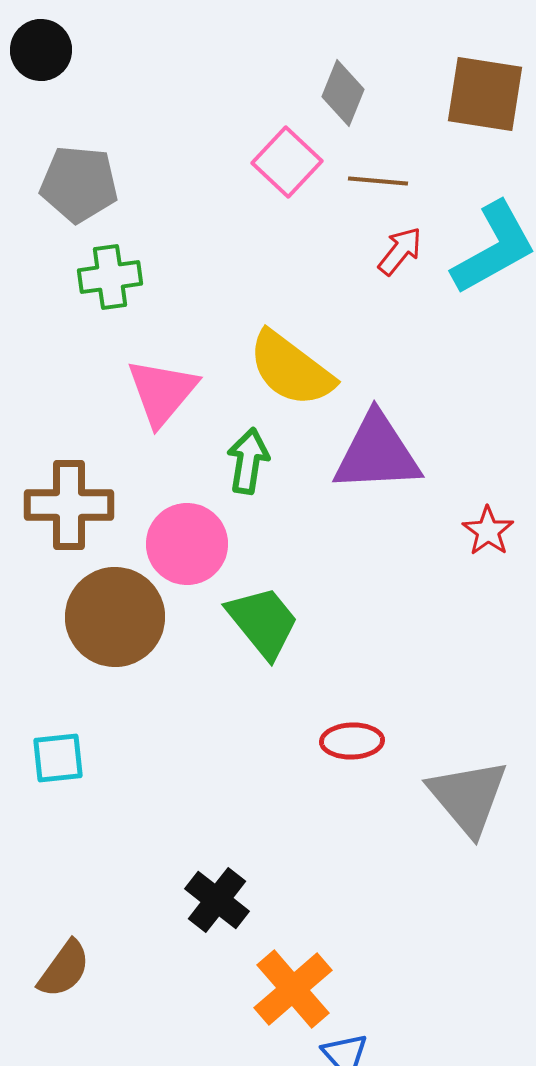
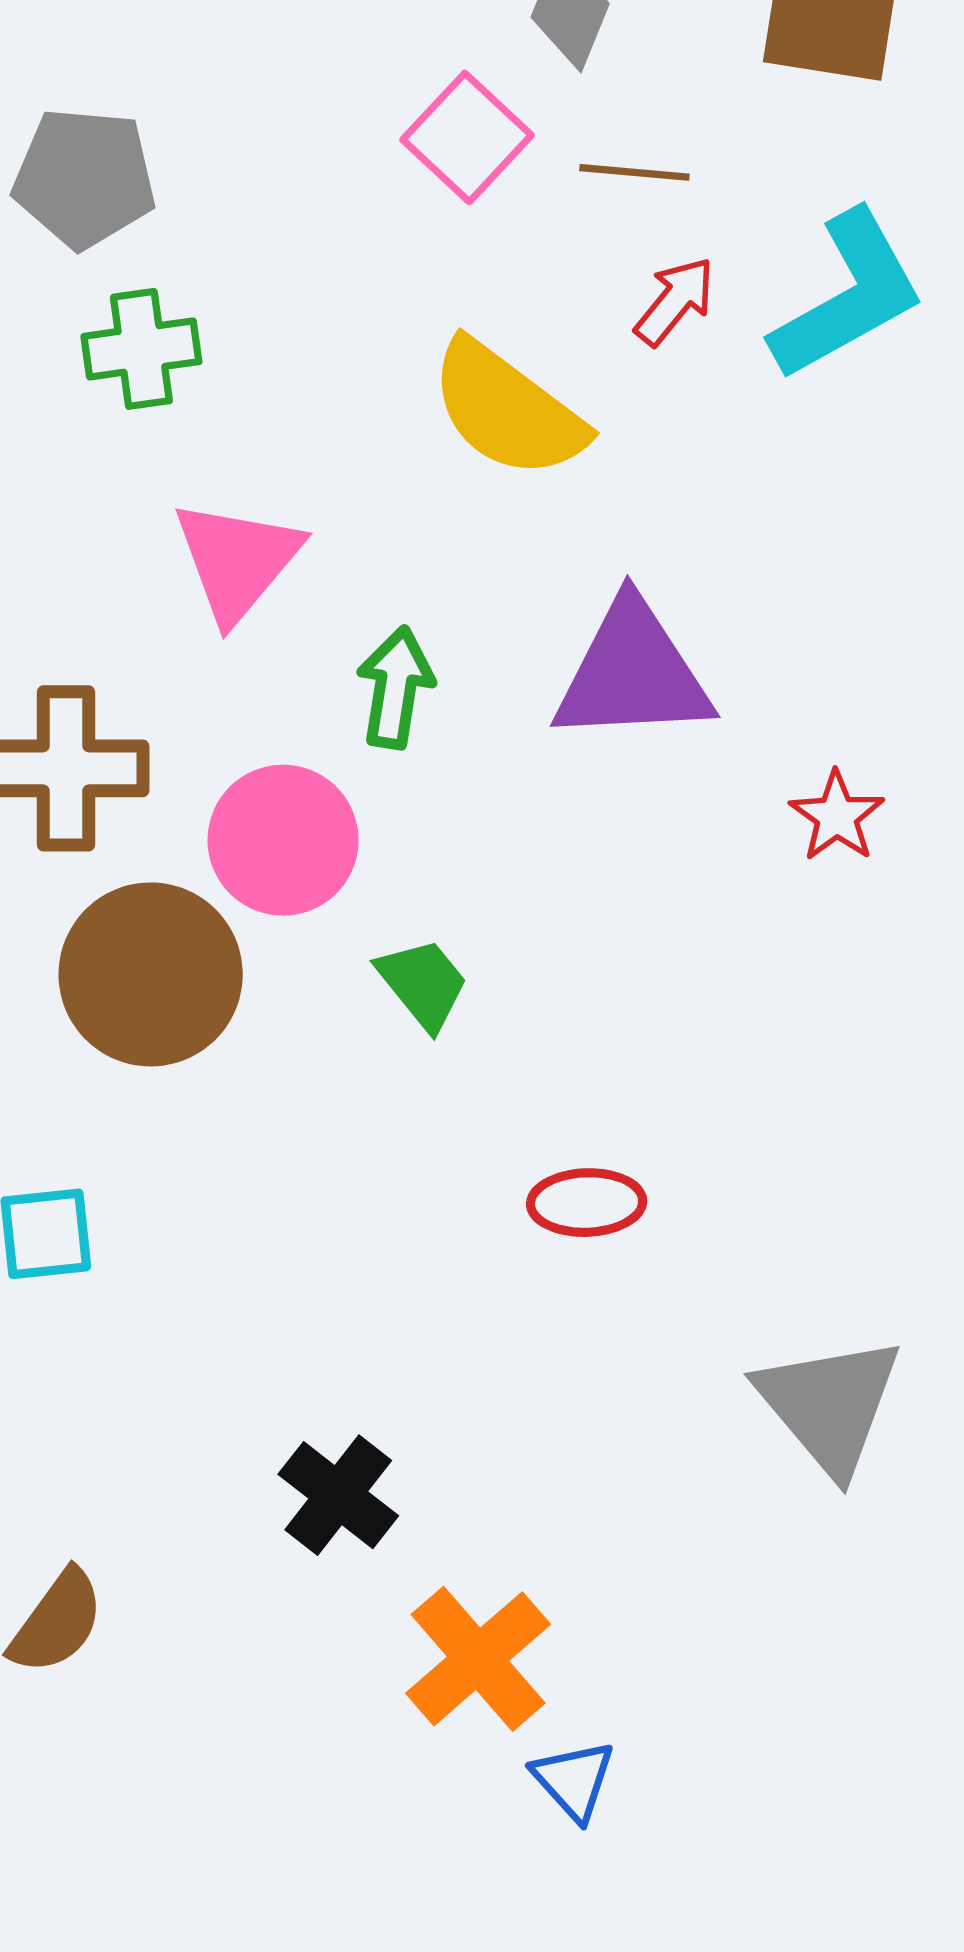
yellow semicircle: (291, 369) -> (507, 410), moved
green trapezoid: (263, 622) -> (423, 984), size x0.7
gray triangle: (468, 797) -> (829, 1405), moved

